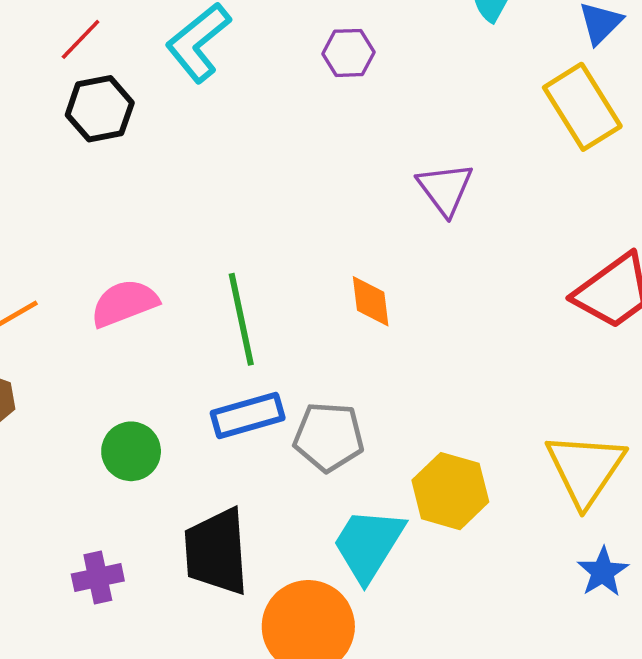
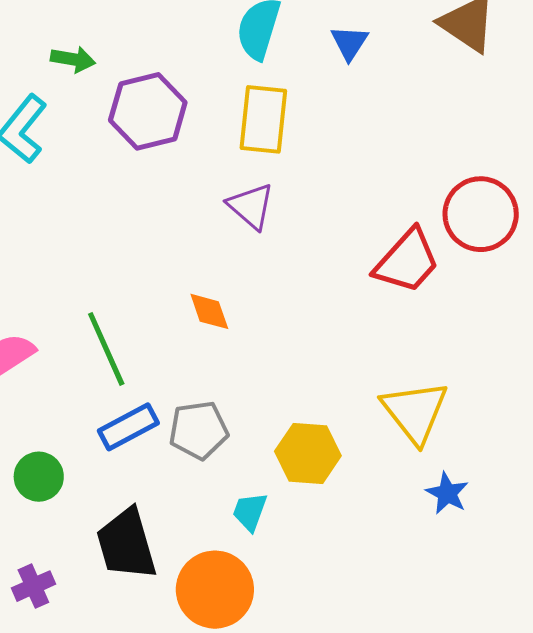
purple hexagon: (349, 53) -> (148, 111), size x1.8
yellow rectangle: (582, 107) -> (263, 119), moved, turned 50
cyan trapezoid: (368, 544) -> (250, 512), size x0.6

